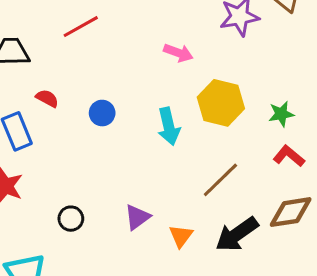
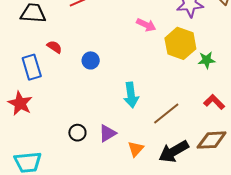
yellow hexagon: (221, 103) -> (180, 43), moved
green star: (281, 114) -> (207, 60), moved
cyan arrow: (169, 126) -> (131, 95), moved
black circle: (71, 219) -> (77, 133), moved

